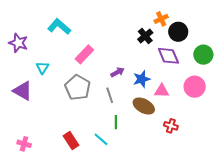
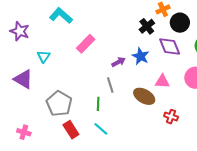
blue star: (142, 79) -> (141, 56), moved, turned -30
gray pentagon: (78, 87) -> (59, 104), moved
green line: (116, 122) -> (98, 104), moved

